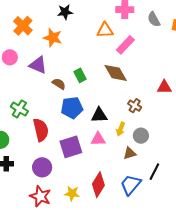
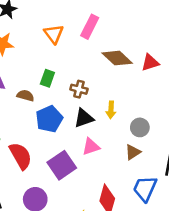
orange triangle: (105, 30) -> (54, 34), moved, turned -48
brown diamond: (116, 73) -> (117, 58), moved
green rectangle: (80, 75) -> (47, 78), turned 64
brown cross: (135, 106) -> (79, 89), moved
yellow arrow: (121, 129) -> (111, 110), moved

